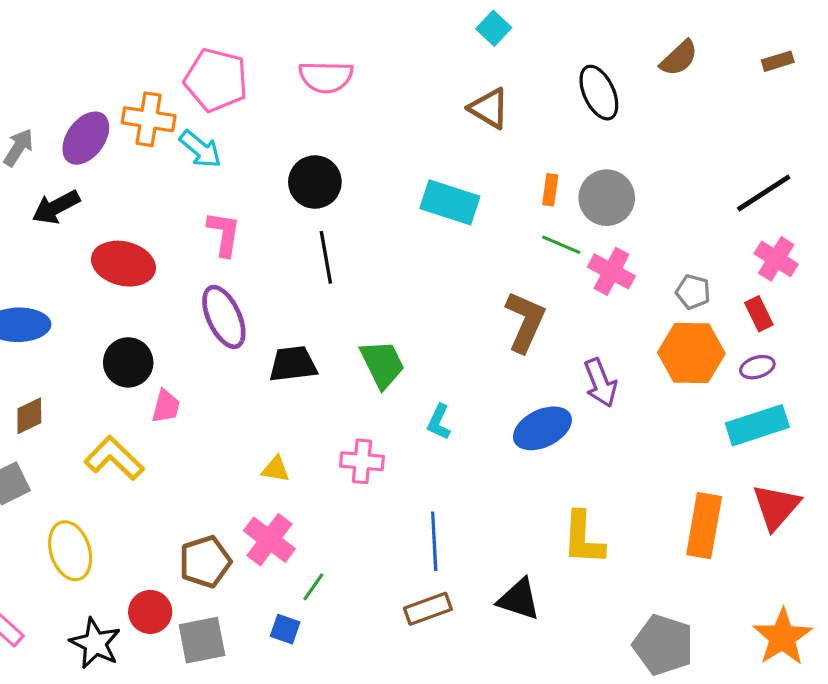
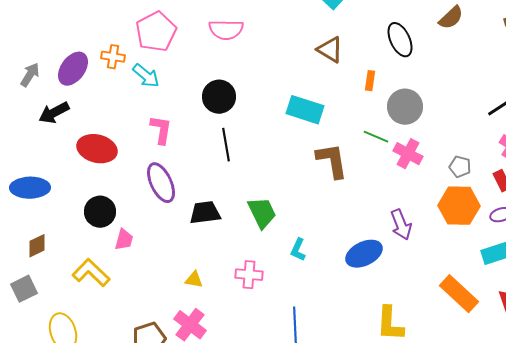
pink pentagon: (216, 80) -> (156, 32), turned 30
orange cross: (149, 119) -> (113, 57), size x0.7
orange rectangle: (550, 190) -> (370, 81), moved
brown L-shape: (525, 322) -> (332, 161), moved, turned -33
orange rectangle: (704, 526) -> (459, 294), moved, turned -57

